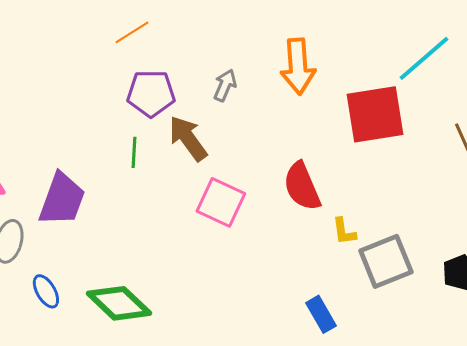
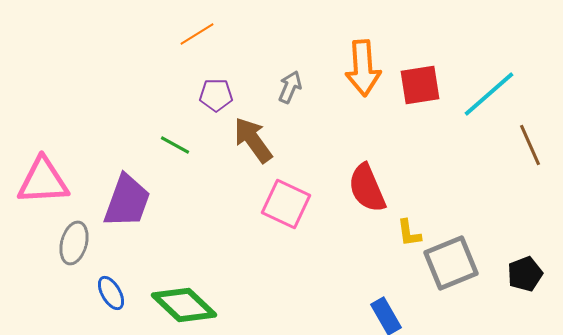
cyan line: (424, 58) -> (489, 94), moved
purple pentagon: (151, 93) -> (216, 95), size x0.7
red square: (375, 114) -> (420, 85), moved, size x0.7
green line: (134, 152) -> (175, 145), moved, turned -64

